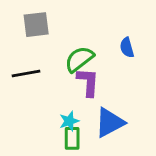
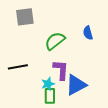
black line: (26, 74) -> (18, 67), moved
purple L-shape: (88, 82) -> (61, 70), moved

